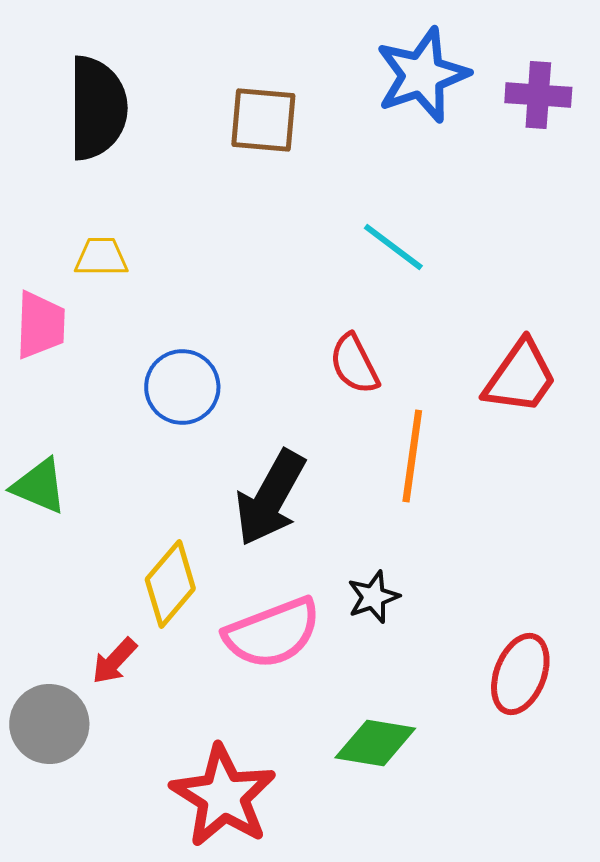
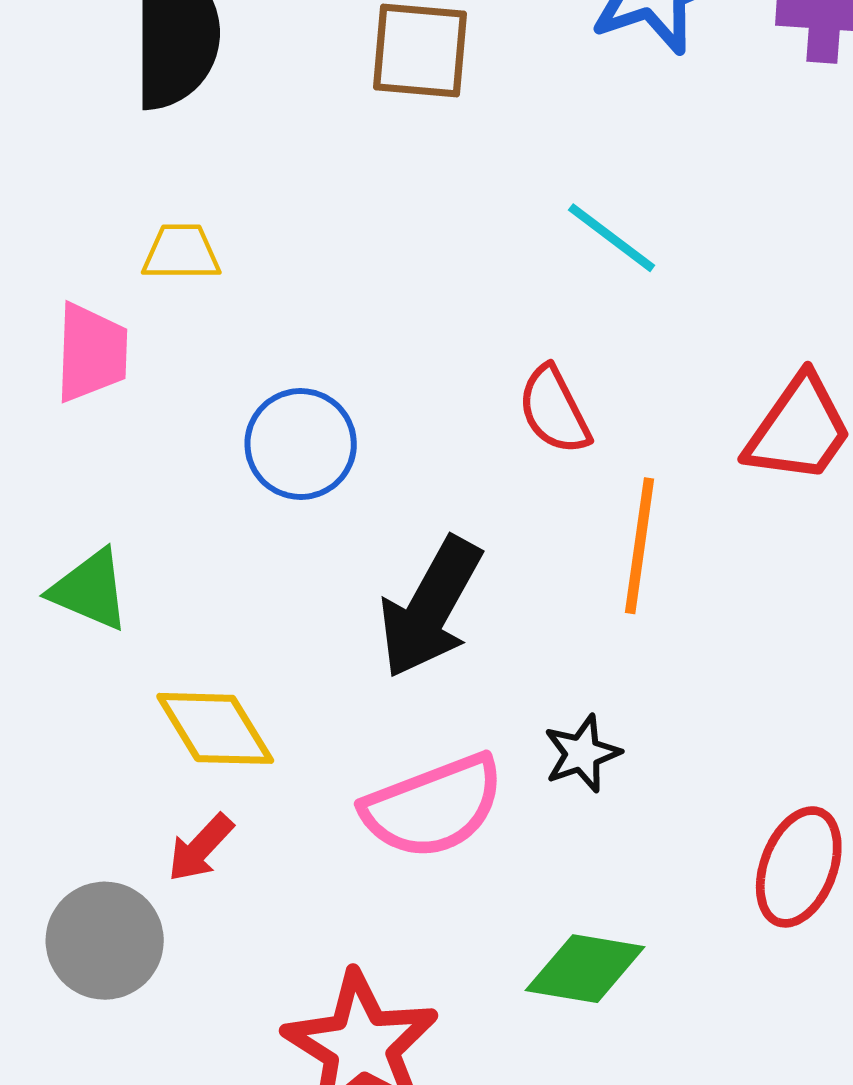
yellow diamond: (170, 584) -> (215, 728), moved, turned -72

